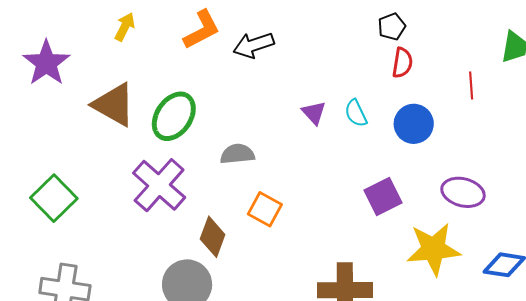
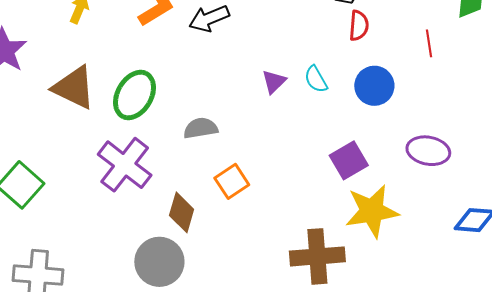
purple triangle: (314, 113) -> (274, 82), turned 32
orange square: (265, 209) -> (232, 181), turned 32
yellow star: (433, 249) -> (372, 211), moved

